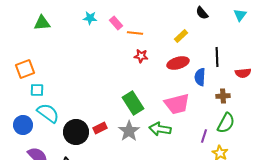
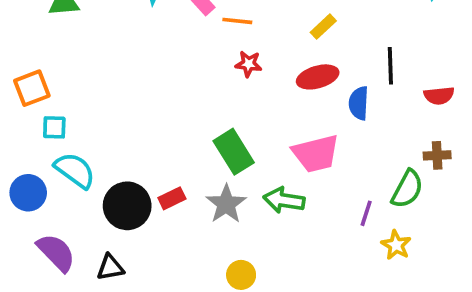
brown cross: (223, 96) -> (437, 155), moved

